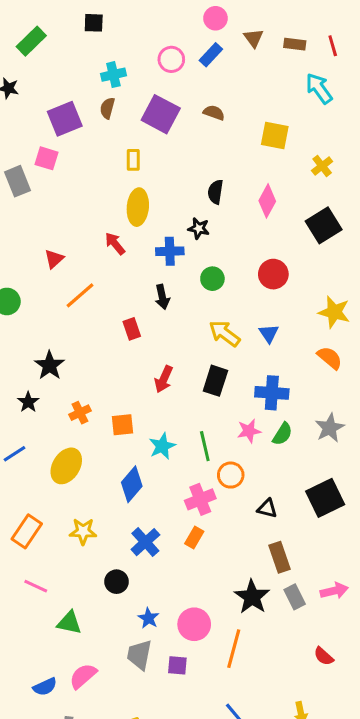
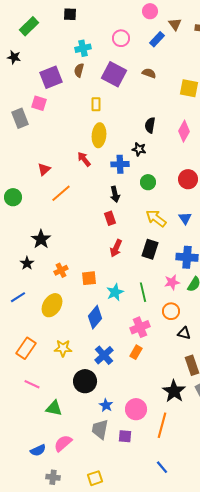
blue rectangle: (211, 55) -> (157, 39), moved
red rectangle: (132, 329) -> (110, 218), moved
orange circle: (231, 475) -> (171, 311), moved
black circle: (117, 582) -> (85, 381), size x1.5

